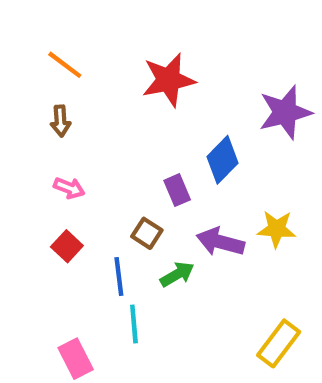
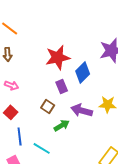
red star: (168, 80) -> (58, 57), moved
blue line: (119, 277) -> (20, 136), moved
cyan line: (134, 324) -> (42, 148), turned -54

